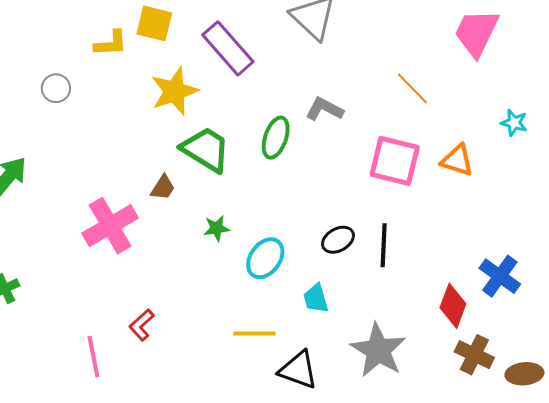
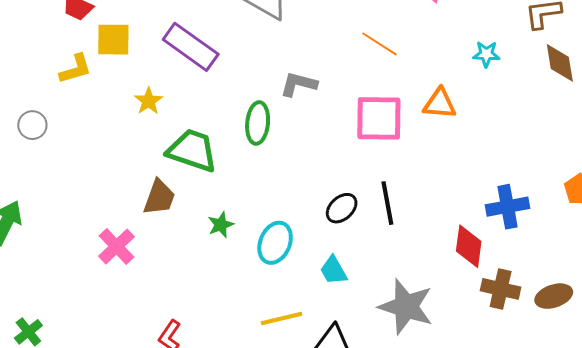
yellow star: (174, 91) -> (148, 101), size x0.6
brown trapezoid: (163, 188) -> (159, 197), size x1.4
pink cross: (110, 226) -> (116, 246), size x0.7
blue cross: (500, 276) -> (507, 207), turned -33

